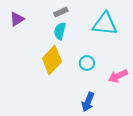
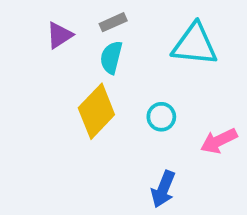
purple triangle: (17, 19) -> (59, 35), moved

